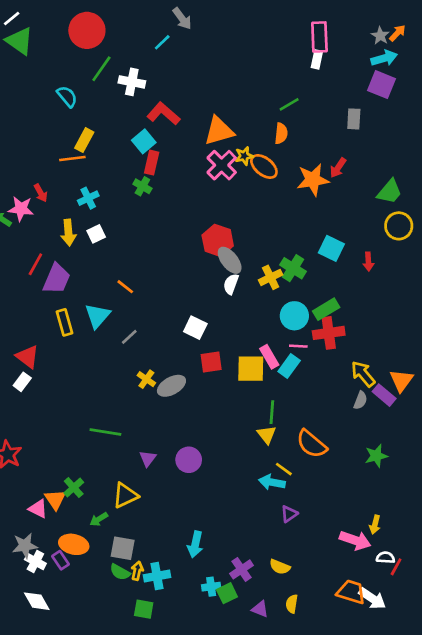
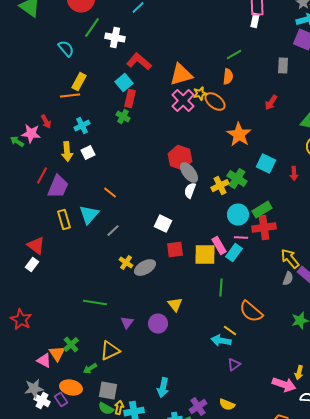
orange star: (313, 180) -> (239, 135), moved, turned -30
yellow triangle: (267, 435) -> (175, 305), moved

